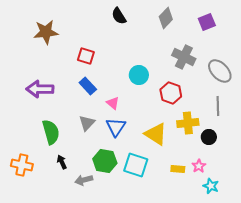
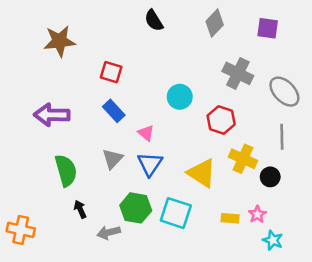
purple square: (207, 22) -> (268, 28), turned 30
yellow cross: (188, 123) -> (243, 159), turned 30
orange cross: (22, 165) -> (21, 230), moved

